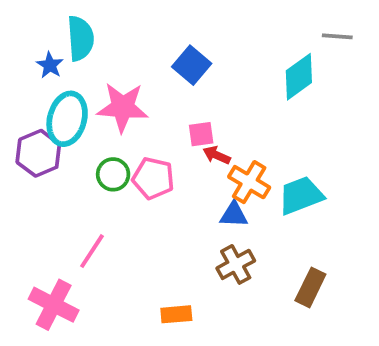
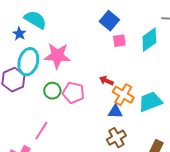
cyan semicircle: (80, 38) -> (35, 20), turned -55
blue square: (192, 65) -> (109, 21), moved
pink square: (201, 134) -> (119, 41), moved

